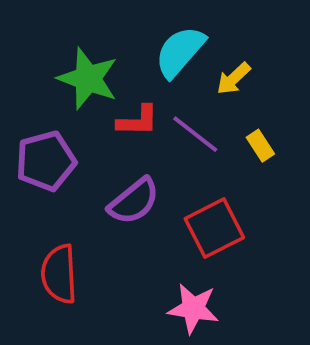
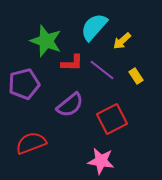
red semicircle: (59, 274) -> (31, 143), turned 72

